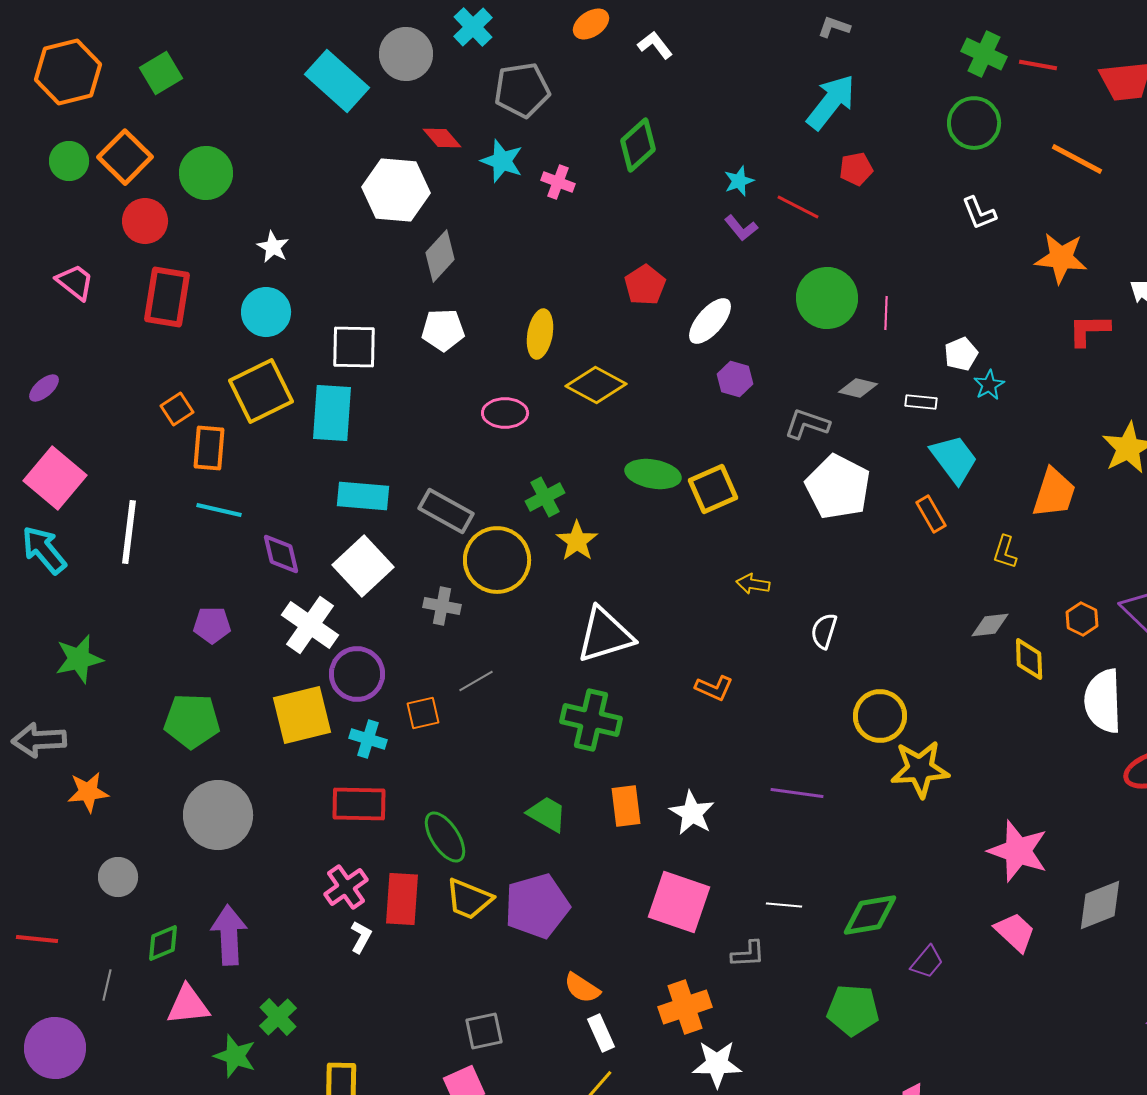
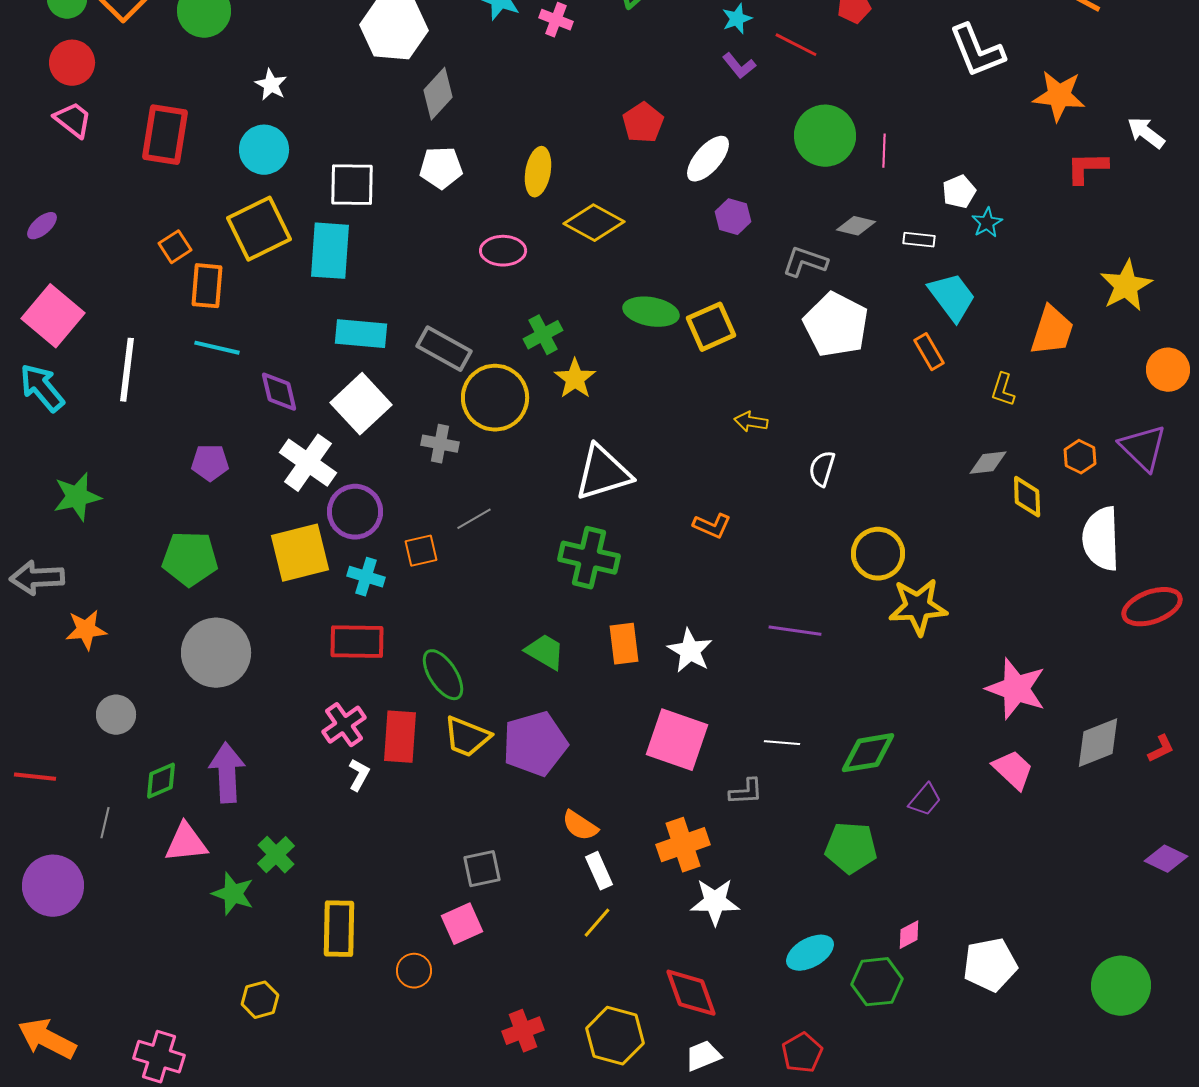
white L-shape: (979, 213) -> (977, 51), size x1.6
red circle: (145, 221) -> (72, 63), moved

